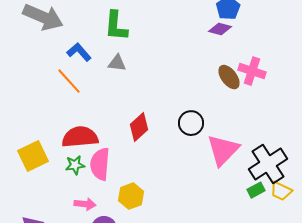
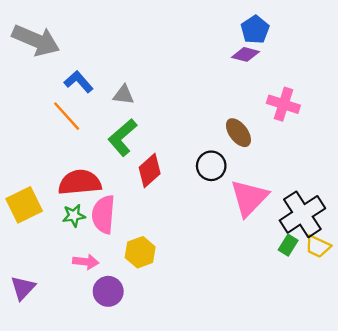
green L-shape: (116, 26) -> (122, 137), moved, turned 44
brown ellipse: (229, 77) -> (238, 133), moved
green rectangle: (256, 190) -> (288, 245), turned -30

